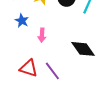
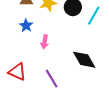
red triangle: (29, 68) -> (17, 72), moved

